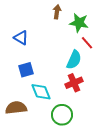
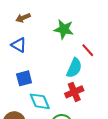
brown arrow: (57, 12) -> (23, 18), moved, turned -120
green star: (79, 23) -> (64, 29), moved

